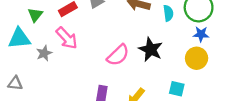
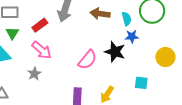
blue star: (201, 34) -> (132, 36), moved
gray star: (44, 53) -> (34, 74), moved
yellow circle: (197, 58) -> (165, 57), moved

